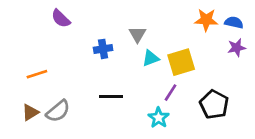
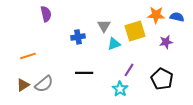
purple semicircle: (61, 19) -> (46, 14), turned -147
purple star: (237, 48) -> (166, 42), moved
yellow square: (181, 62) -> (135, 31), moved

